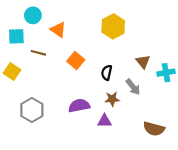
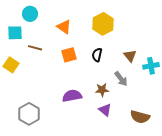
orange triangle: (58, 30) -> (64, 27), moved
orange square: (76, 61) -> (69, 55), turned 35
black semicircle: (107, 73) -> (97, 55), moved
gray hexagon: (32, 110) -> (29, 114), moved
purple triangle: (104, 121) -> (105, 110), moved, turned 40

